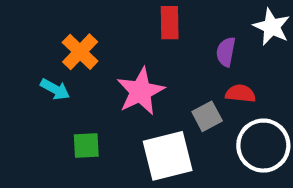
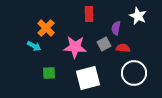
pink star: (140, 91) -> (75, 47), turned 30
gray square: (207, 116) -> (104, 44), moved

